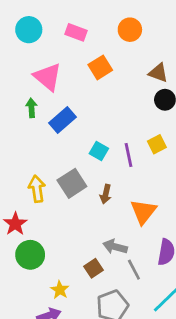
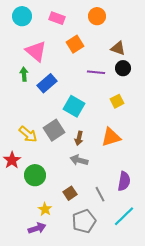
cyan square: (99, 151) -> (74, 106), size x1.5
purple line: (129, 155) -> (96, 72), moved, turned -72
yellow arrow: (37, 189) -> (28, 134), turned 138
orange triangle: (143, 212) -> (111, 137), moved, turned 35
gray arrow: (115, 247) -> (79, 160), moved
green circle: (30, 255) -> (35, 175), moved

